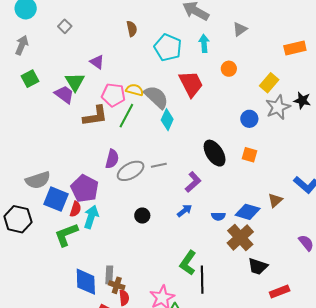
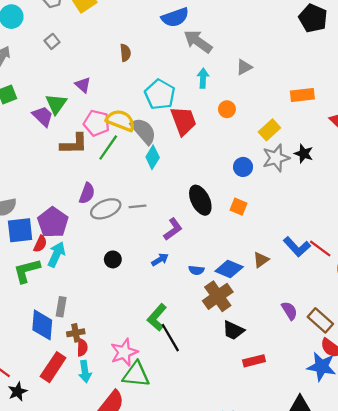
cyan pentagon: (168, 48) -> (160, 94), moved
yellow semicircle: (135, 90) -> (121, 120), size x1.5
blue square: (56, 199) -> (20, 230), turned -35
gray rectangle: (109, 275) -> (61, 307), moved
black line: (202, 280) -> (170, 338), turned -36
brown cross: (117, 285) -> (76, 333), turned -35

